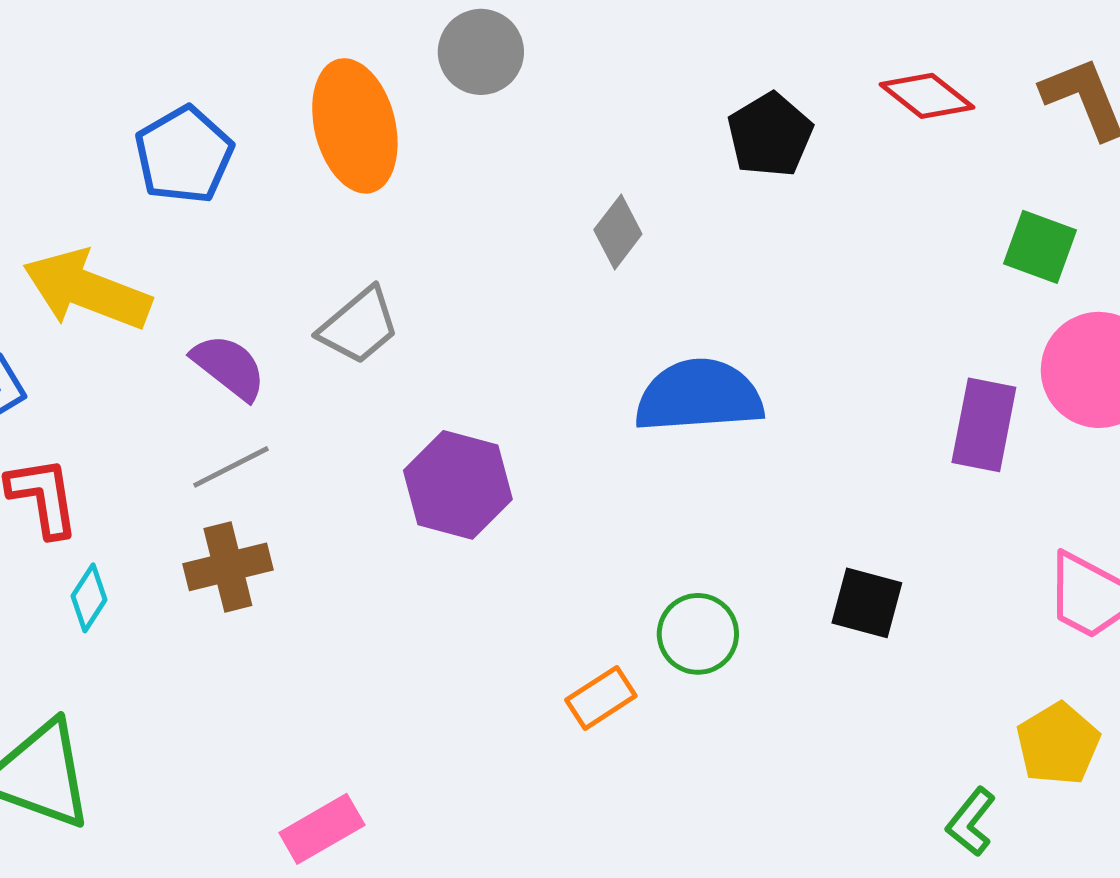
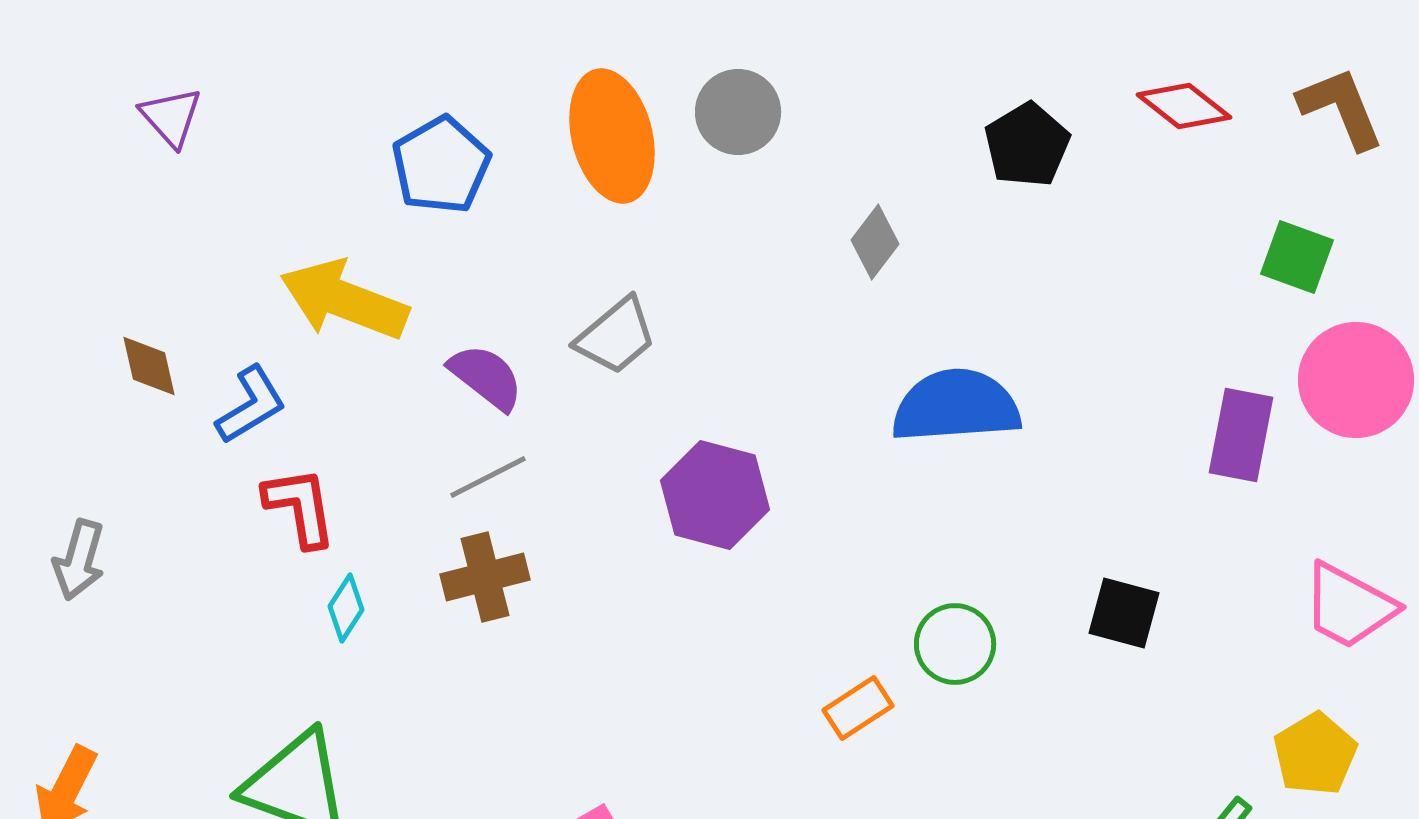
gray circle: (481, 52) -> (738, 112), moved

